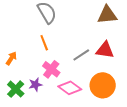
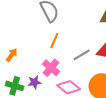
orange line: (44, 43) -> (54, 41), moved, turned 42
green cross: (16, 89) -> (15, 86), turned -30

